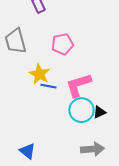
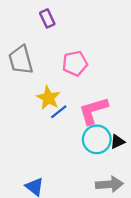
blue line: (48, 86) -> (59, 112), turned -49

